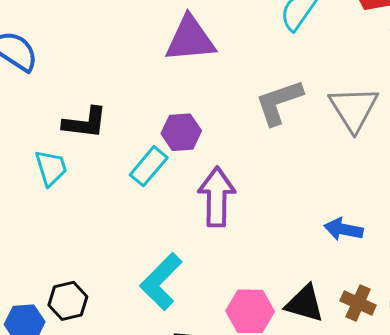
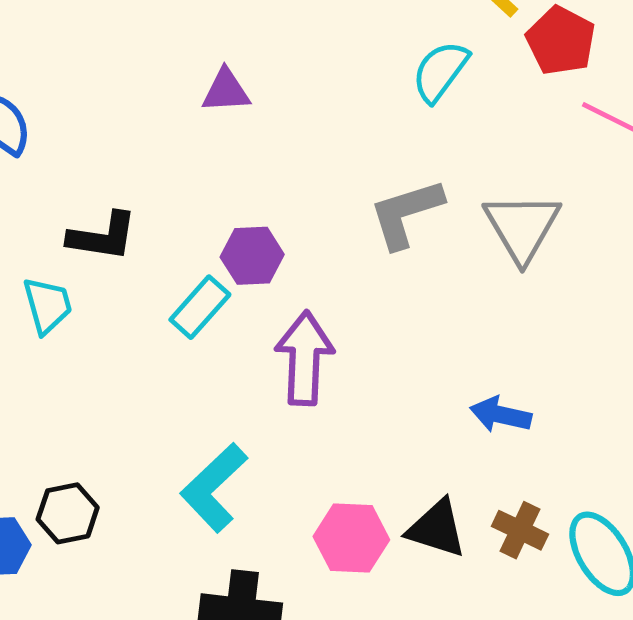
purple triangle: (190, 39) -> (226, 91), moved, size x0.6

